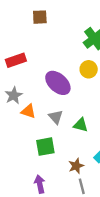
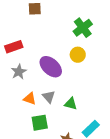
gray star: (14, 95) -> (19, 72), moved
orange triangle: (28, 111) -> (30, 99), moved

